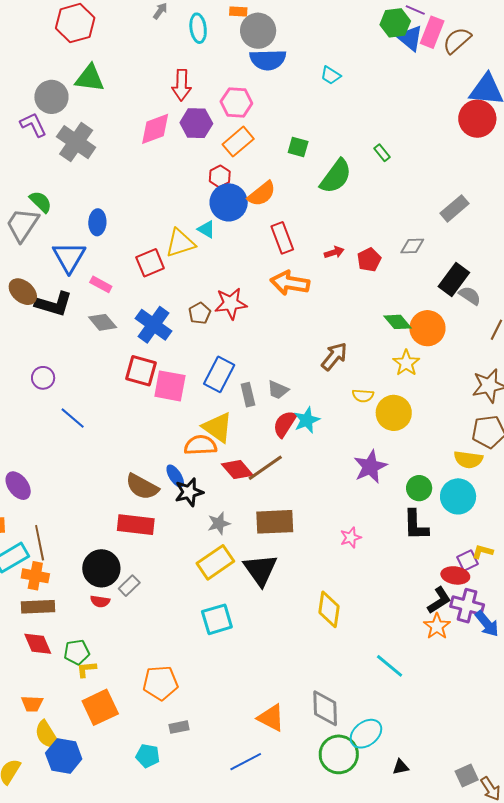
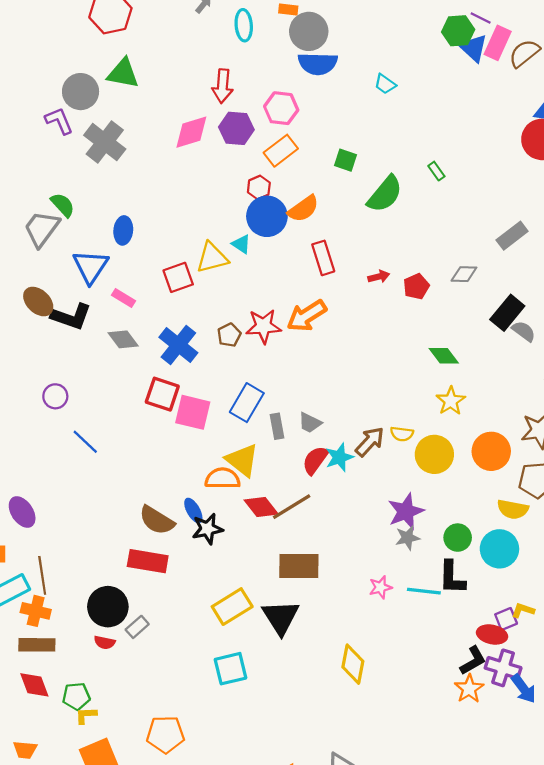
orange arrow: (290, 283) -> (307, 316), moved, turned -45
orange circle: (427, 328) -> (491, 451), moved
brown arrow: (334, 356) -> (370, 442), moved
gray star: (219, 523) -> (407, 538), moved
cyan line: (390, 666) -> (424, 591), moved, turned -36

